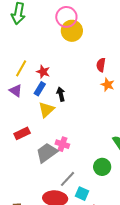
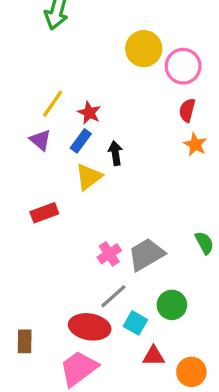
pink circle: (66, 17) -> (183, 66), moved
pink cross: (62, 144) -> (109, 254), moved, turned 32
gray trapezoid: (47, 153) -> (146, 254), moved
green circle: (102, 167) -> (172, 305), moved

